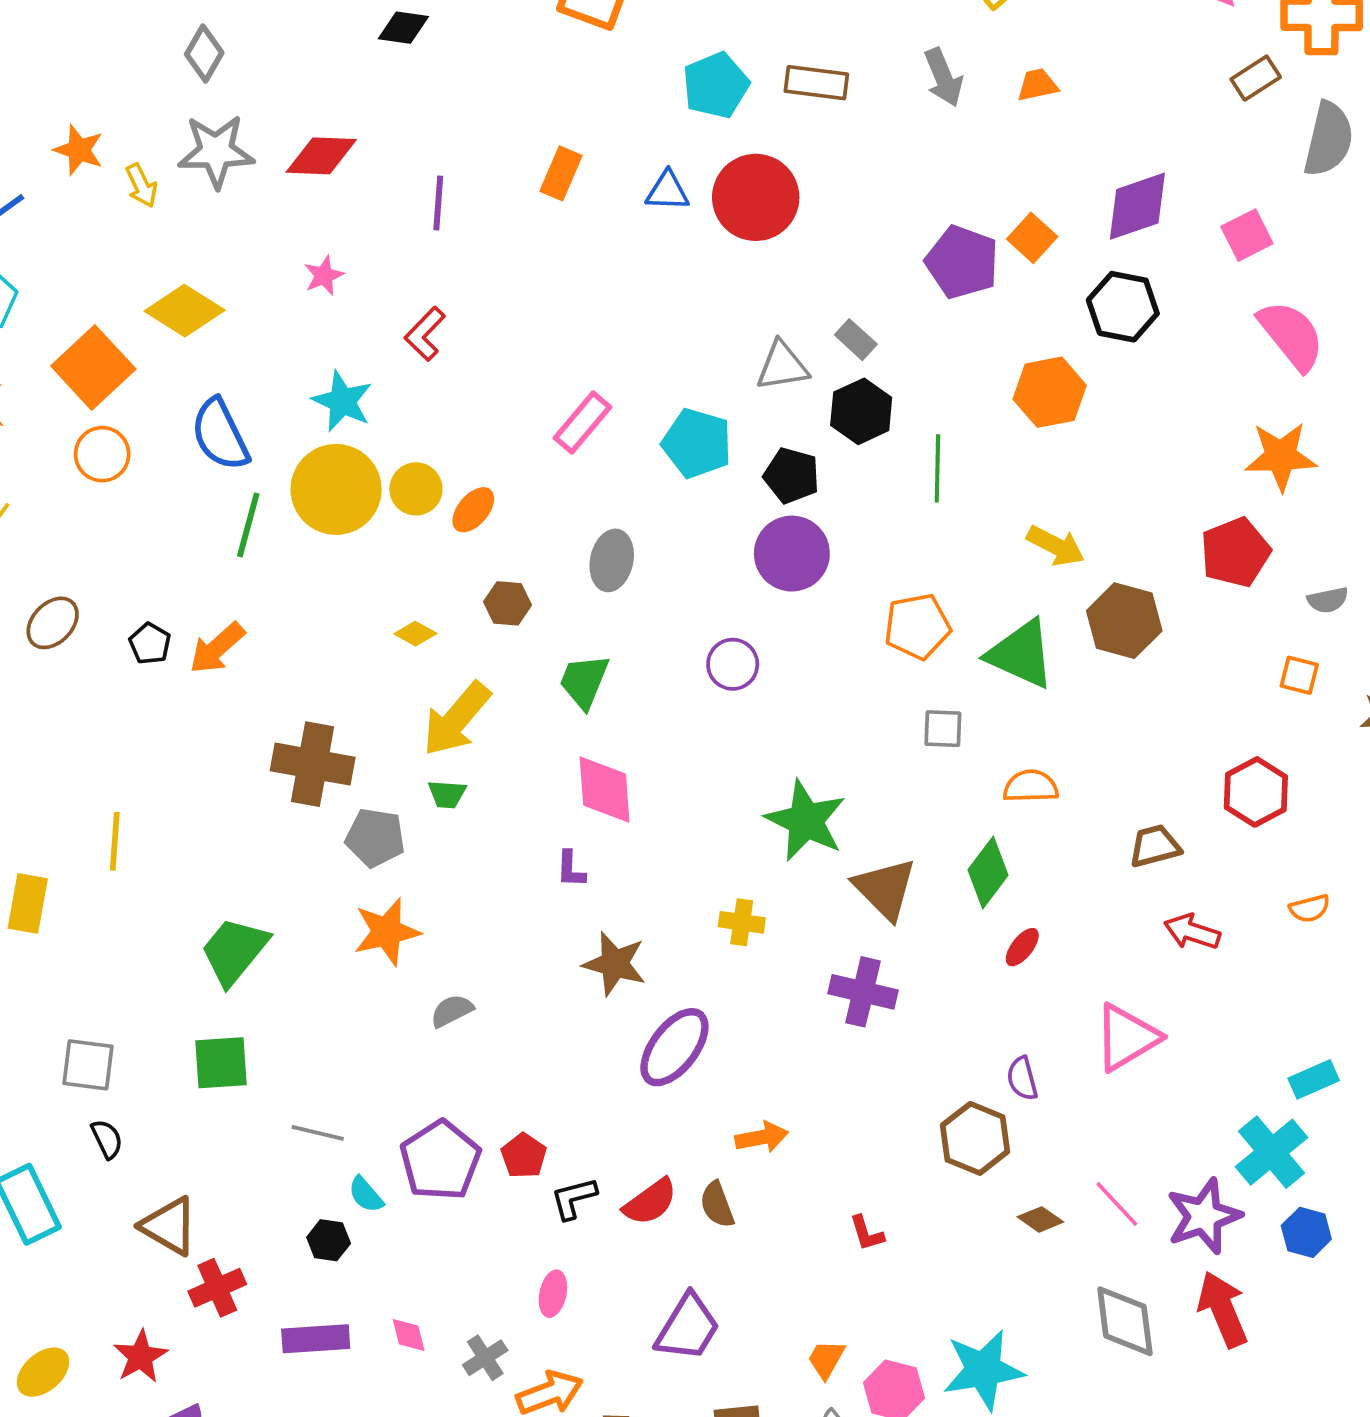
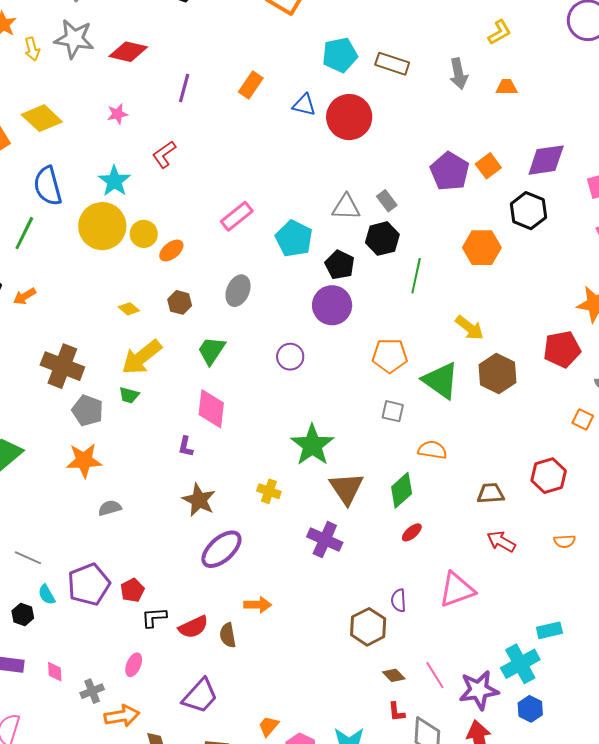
green line: (248, 525) -> (24, 233), moved
orange arrow: (217, 648) -> (25, 296), size x0.7
red L-shape: (867, 1233) -> (396, 712), moved

